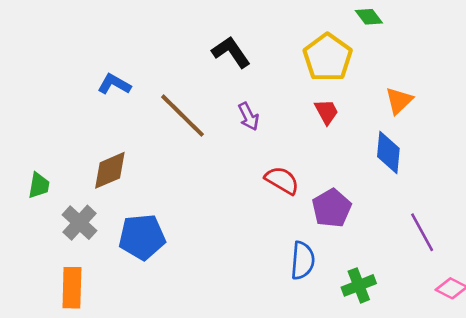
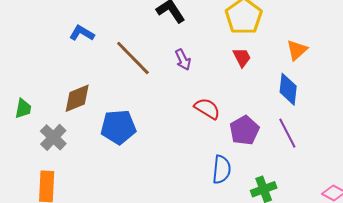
purple line: (422, 232) -> (287, 133), moved
blue pentagon: (142, 237) -> (118, 127), moved

